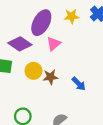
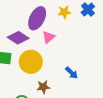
yellow circle: (34, 71) -> (31, 62), size x1.5
brown star: (51, 77) -> (43, 87), moved

